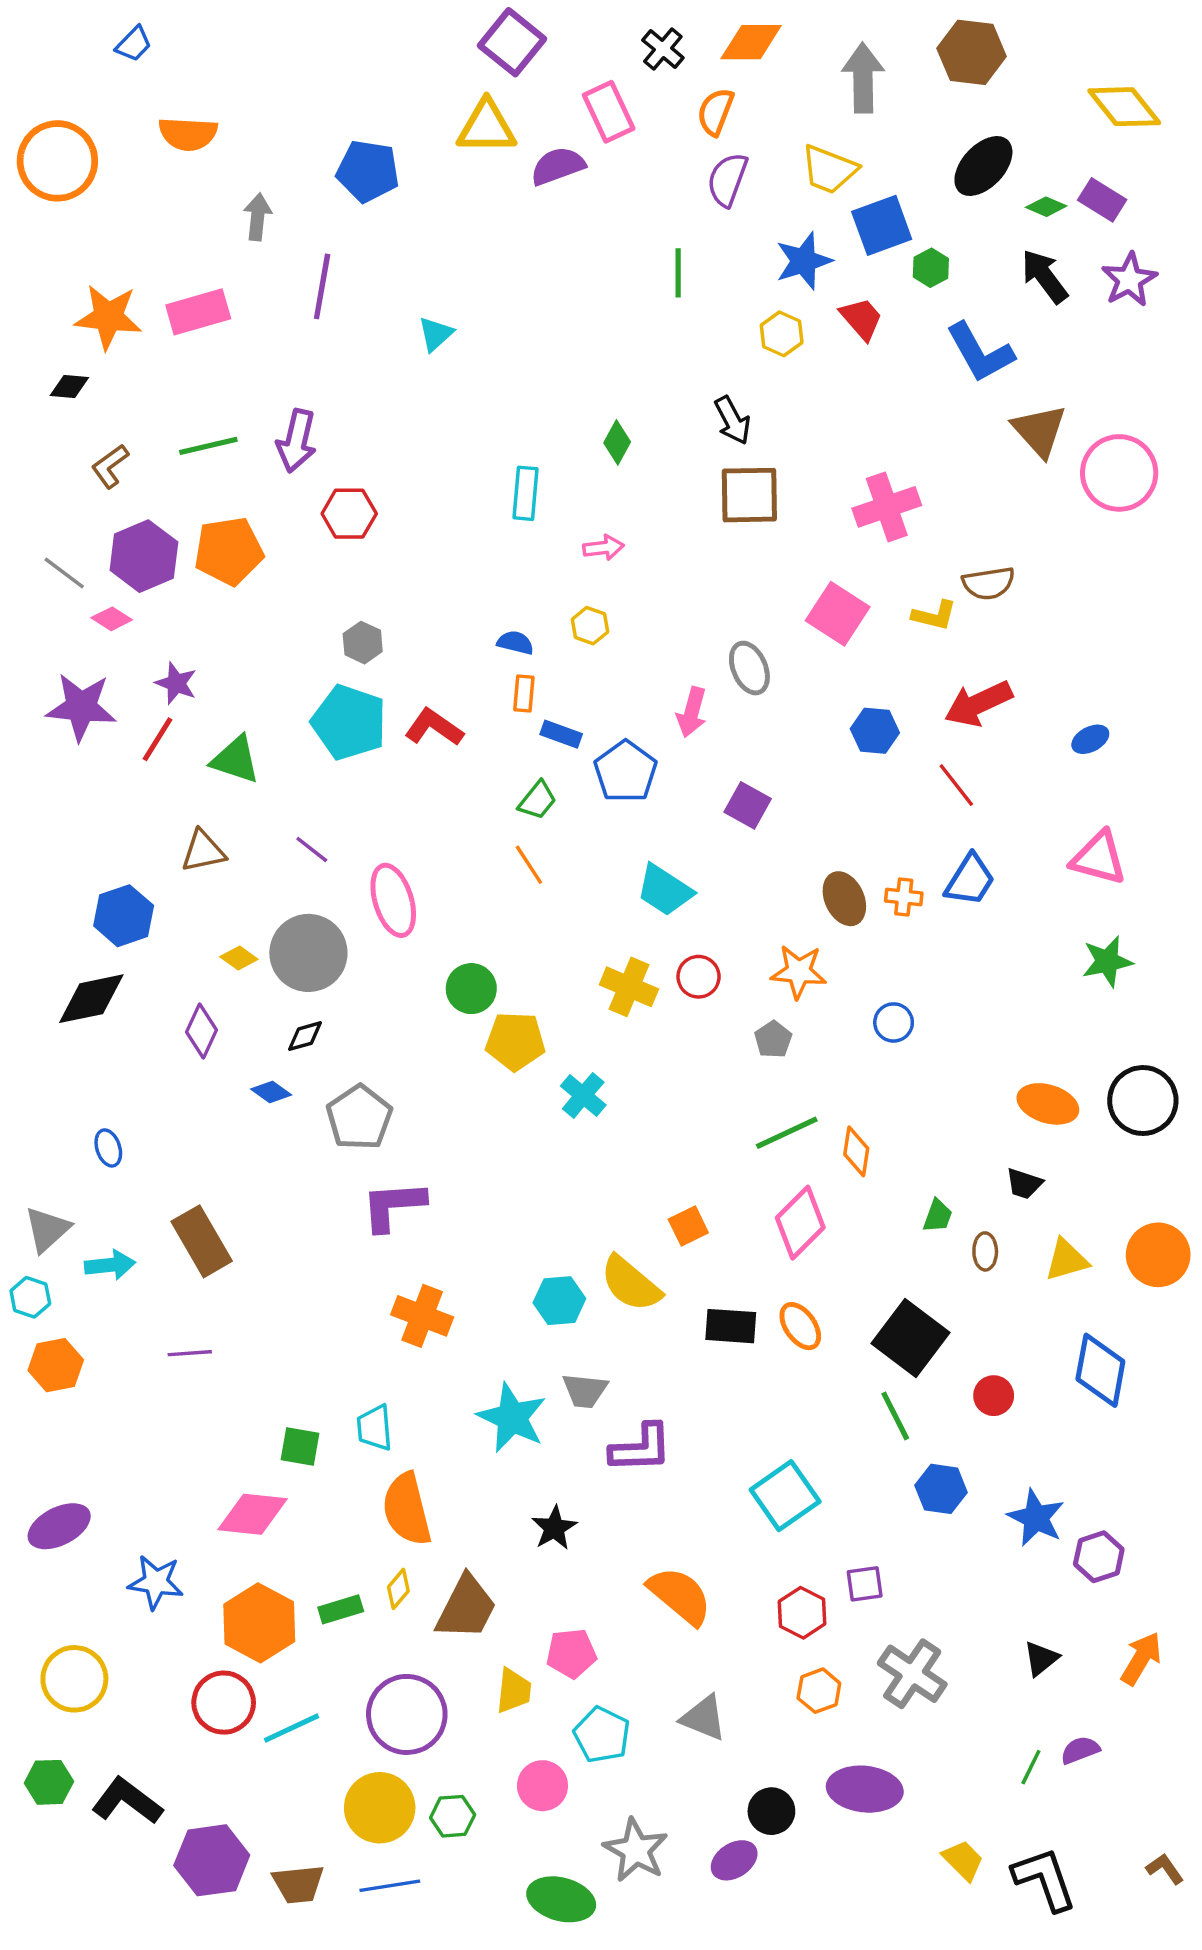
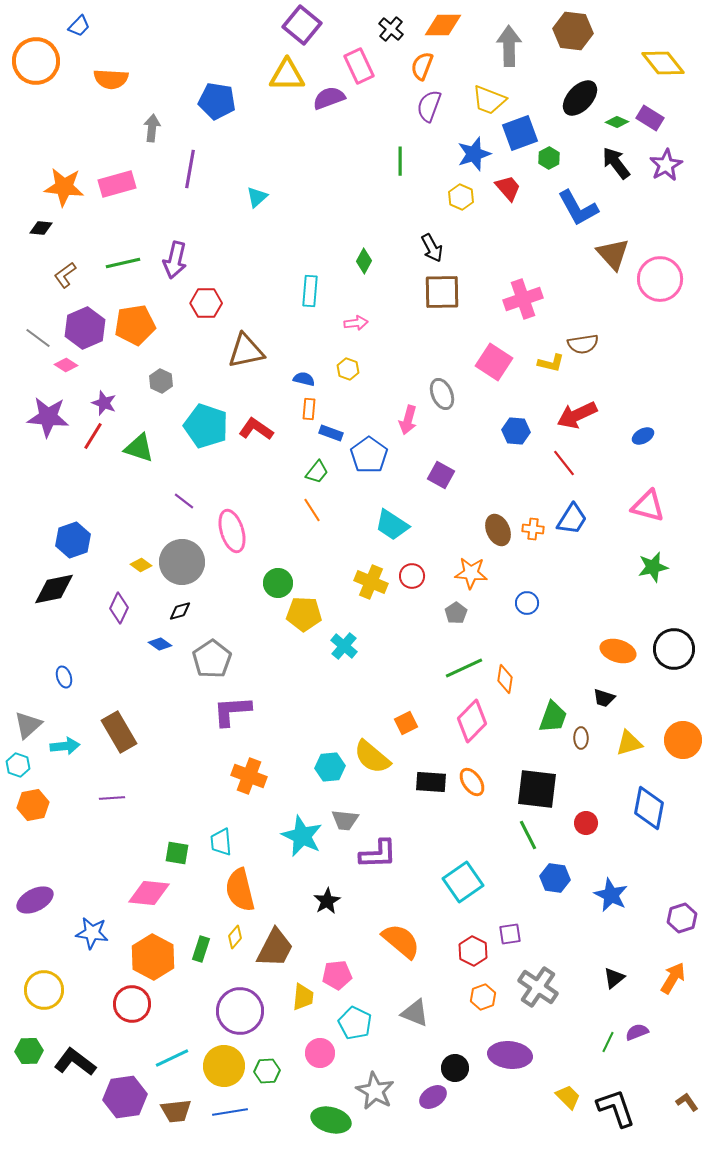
orange circle: (57, 161) -> (36, 61), moved
gray hexagon: (363, 643) -> (161, 381), moved
brown triangle: (203, 851) -> (246, 351), moved, size x1.4
green trapezoid: (938, 1216) -> (553, 717), size x1.6
black square: (911, 1338) -> (537, 789), turned -30
purple hexagon: (1099, 1557) -> (682, 918), moved
green rectangle: (341, 1609) -> (201, 949), turned -55
cyan line: (291, 1728) -> (172, 1058), moved

